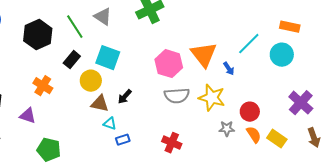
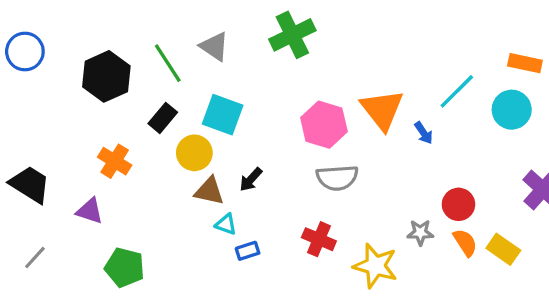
yellow star: (212, 98) -> (375, 266), moved
red cross: (172, 143) -> (319, 239), moved

